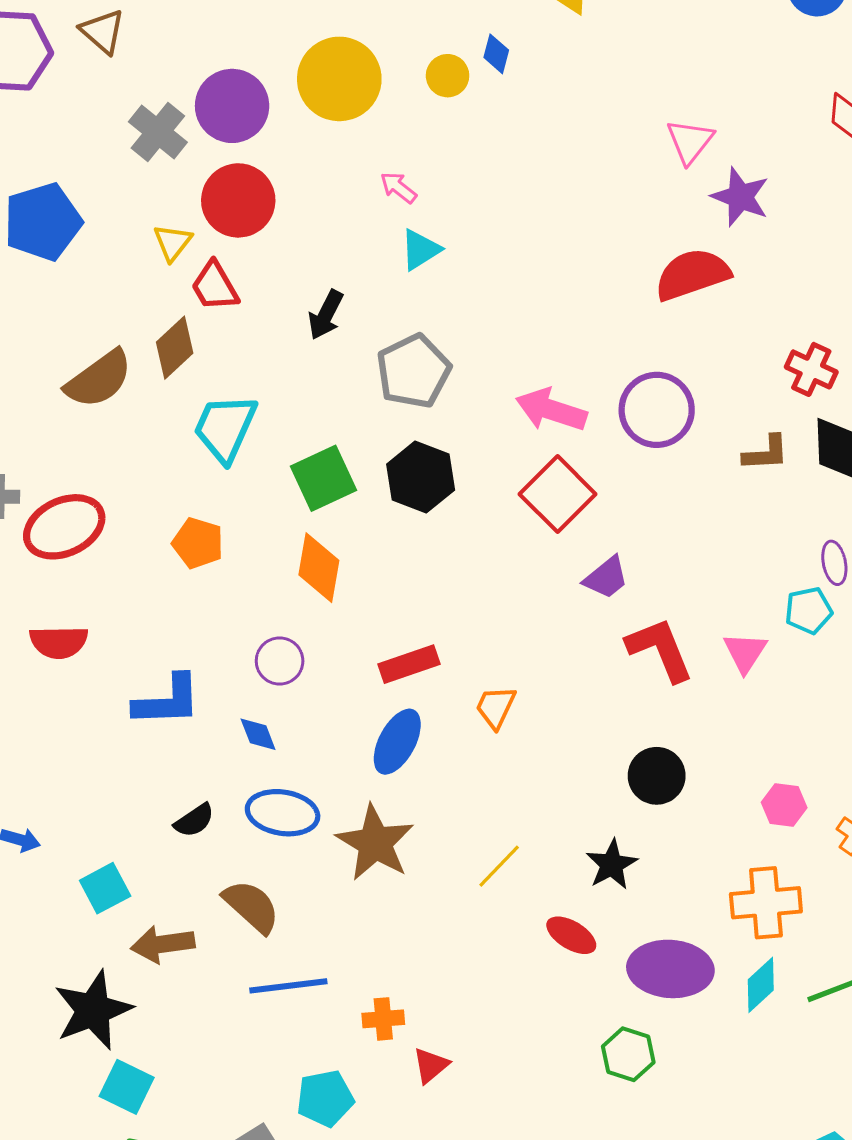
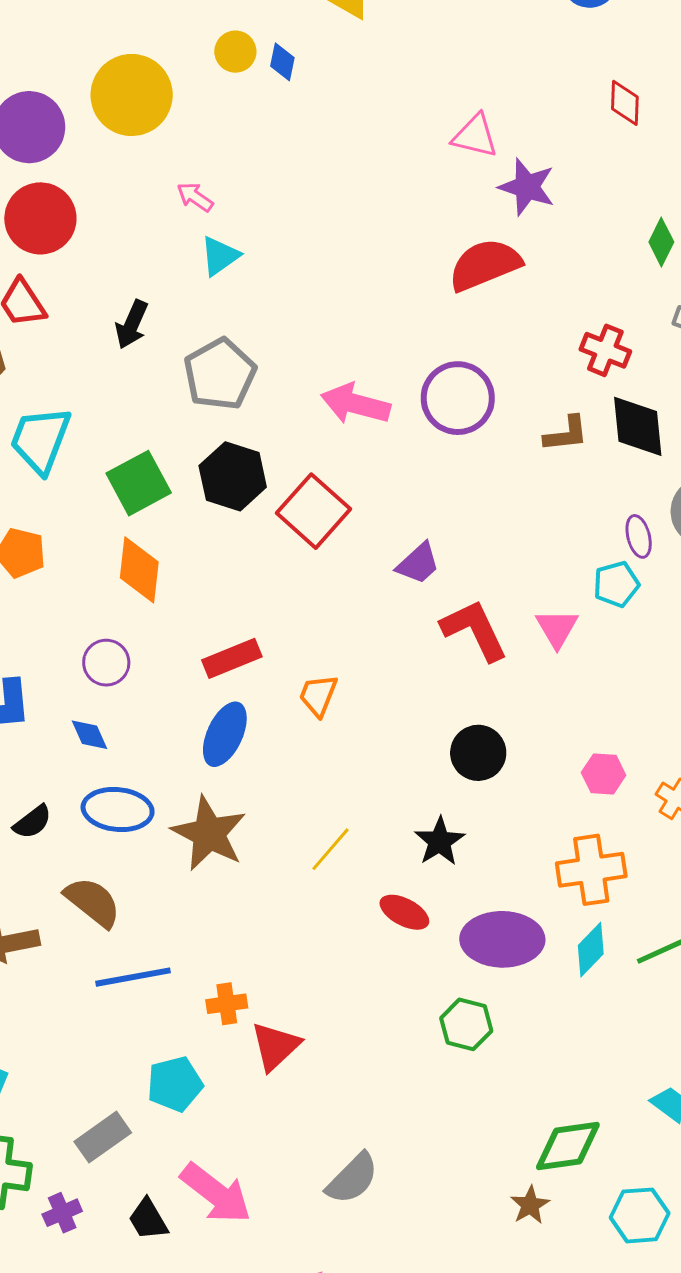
yellow circle: (448, 76) -> (235, 52), moved
pink triangle: (690, 141) -> (475, 136), turned -51
red square: (558, 494) -> (314, 511), moved
red triangle: (431, 1065) -> (275, 1046), size x1.4

